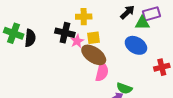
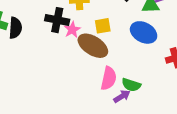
yellow square: (94, 38) -> (103, 26), moved
pink semicircle: (102, 72) -> (109, 78), moved

